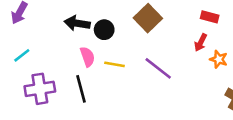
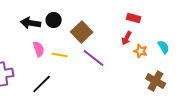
brown square: (148, 18) -> (82, 32), moved
black circle: (104, 30) -> (54, 20), moved
black line: (81, 89) -> (42, 84), moved, turned 60

